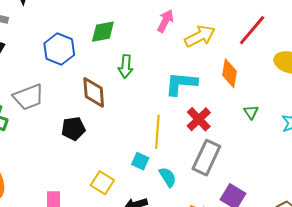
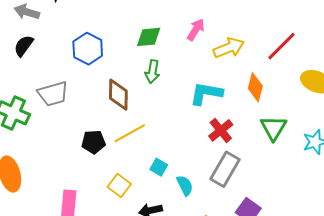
green diamond: (103, 32) -> (149, 37), moved
green triangle: (251, 112) -> (273, 128), size x1.8
black pentagon: (73, 129) -> (93, 142), moved
yellow line: (157, 132) -> (130, 133), moved, turned 52

